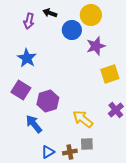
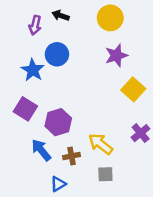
blue circle: (72, 30) -> (57, 54), moved
yellow square: (110, 74) -> (133, 89), turned -30
brown cross: (70, 152) -> (71, 156), moved

